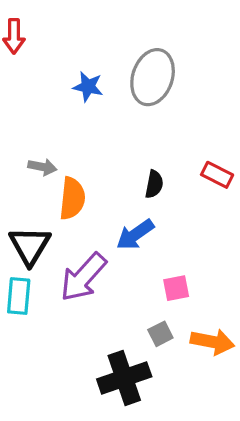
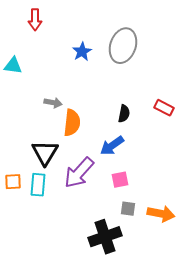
blue star: (88, 87) -> (82, 52), turned 30
pink square: (176, 288) -> (120, 180), moved
gray square: (160, 334) -> (128, 209), turned 35

